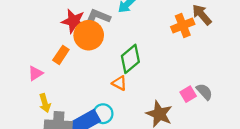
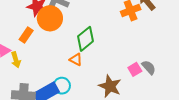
yellow arrow: (45, 103) -> (16, 60), moved

